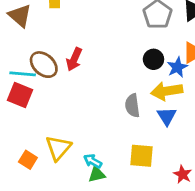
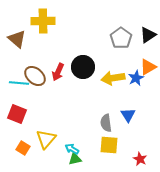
black circle: (153, 59) -> (83, 67), moved, size x1.5
yellow arrow: (167, 91) -> (113, 78), moved
red square: (20, 95) -> (17, 114), moved
gray semicircle: (132, 106) -> (106, 123), moved

